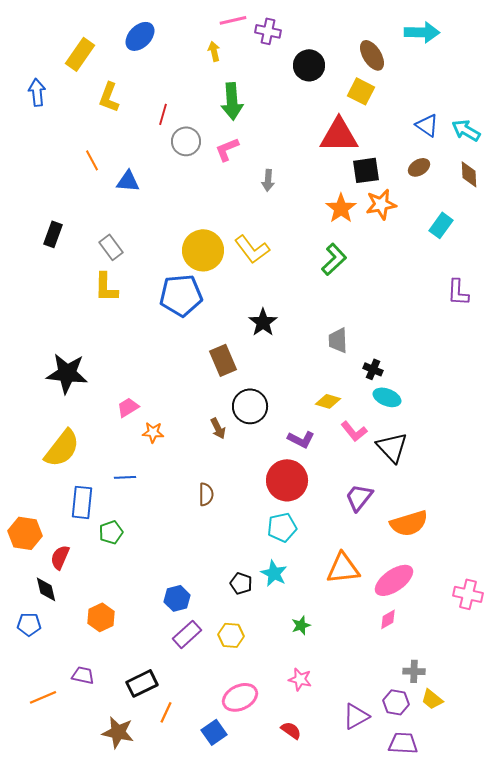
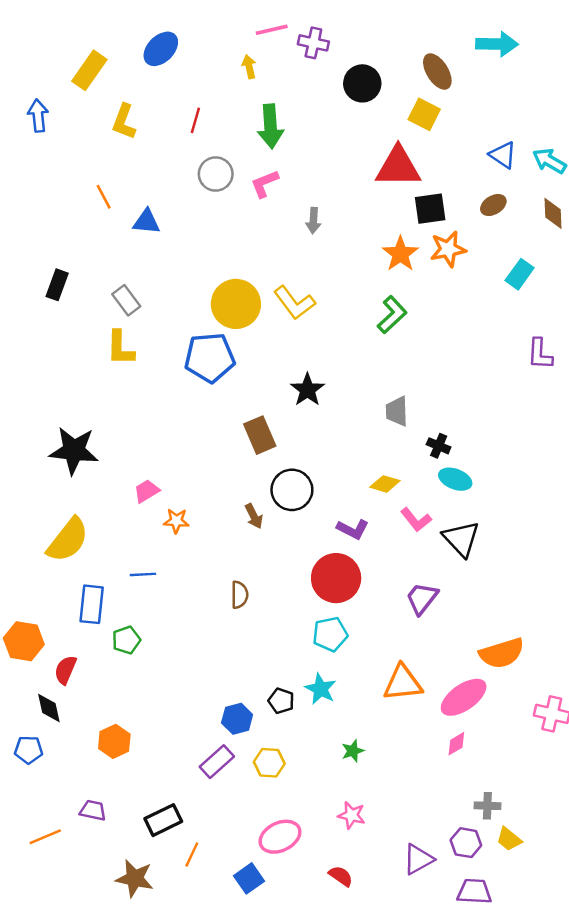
red line: (163, 114) -> (195, 120), moved
orange semicircle: (409, 523) -> (502, 653), moved
blue hexagon: (177, 598) -> (237, 719), moved

